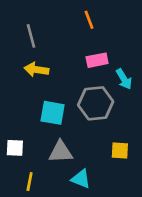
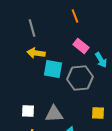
pink rectangle: (97, 60) -> (81, 46), turned 49
cyan square: (53, 113) -> (53, 69), moved
white square: (15, 148) -> (28, 111), moved

